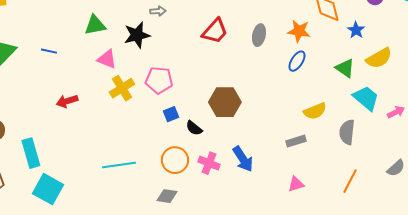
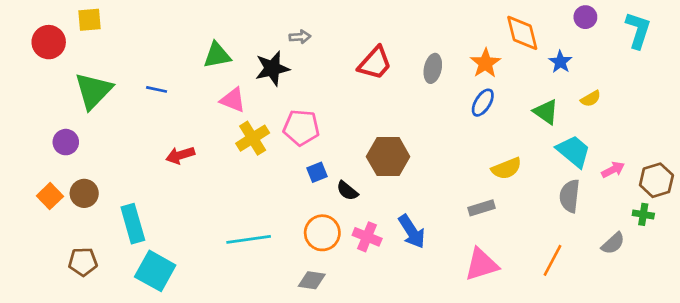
orange star: (299, 31) -> (485, 63), turned 30
yellow semicircle: (379, 58) -> (591, 99), size x0.6
gray semicircle: (347, 132) -> (570, 196), moved
pink triangle: (296, 184) -> (481, 264), size x1.6

